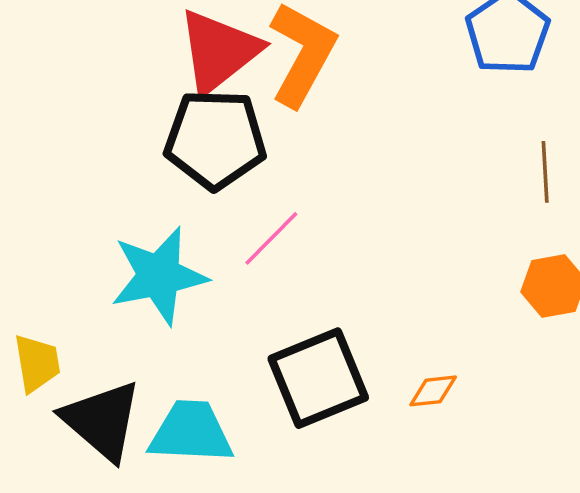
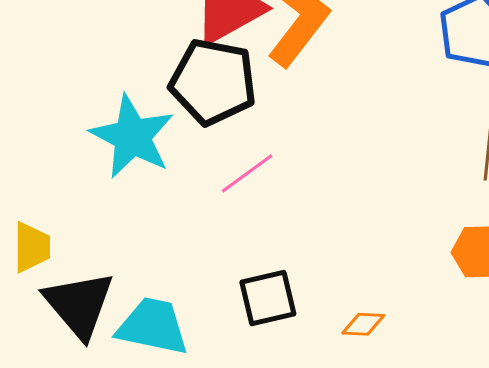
cyan star: (159, 276) -> (132, 137), moved, turned 30
black square: (318, 378) -> (268, 298), size x0.7

